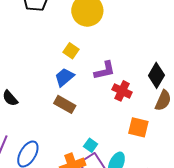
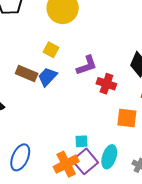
brown rectangle: (65, 104) -> (27, 73), moved
cyan square: (91, 145) -> (81, 141), turned -32

